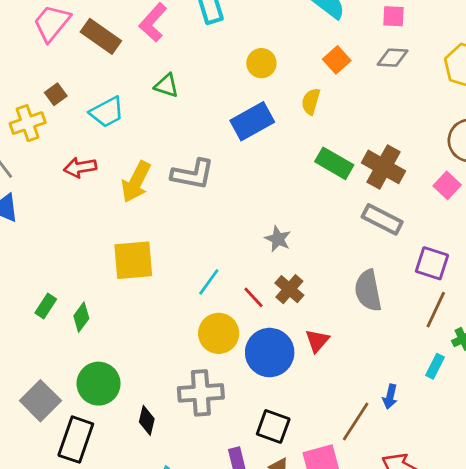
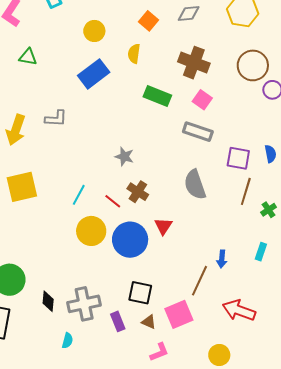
brown cross: (384, 167) -> (194, 63), moved
gray L-shape: (193, 174) -> (56, 118), size x0.7
pink square: (447, 185) -> (202, 100), moved
cyan rectangle: (435, 366) -> (261, 252), moved
gray cross: (201, 393) -> (84, 304), moved

